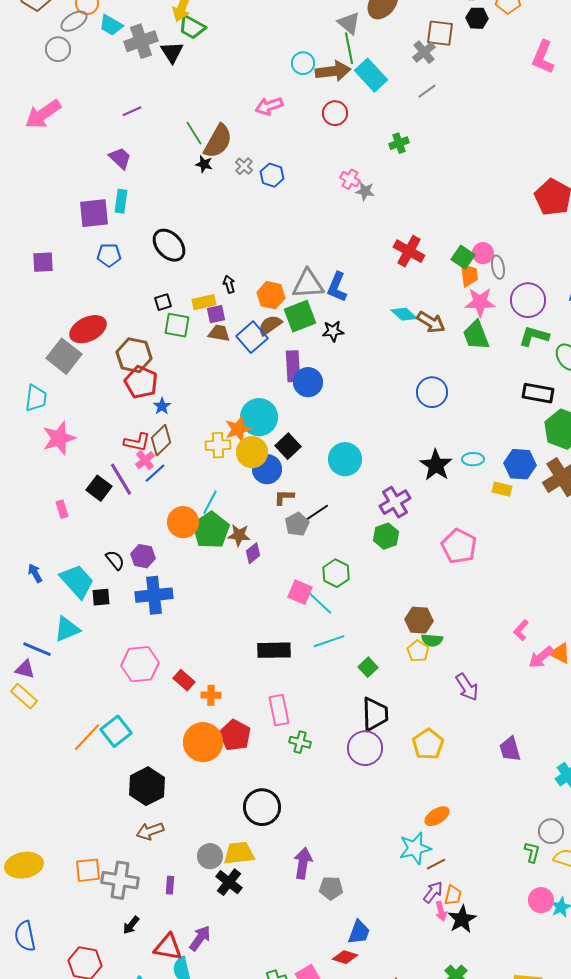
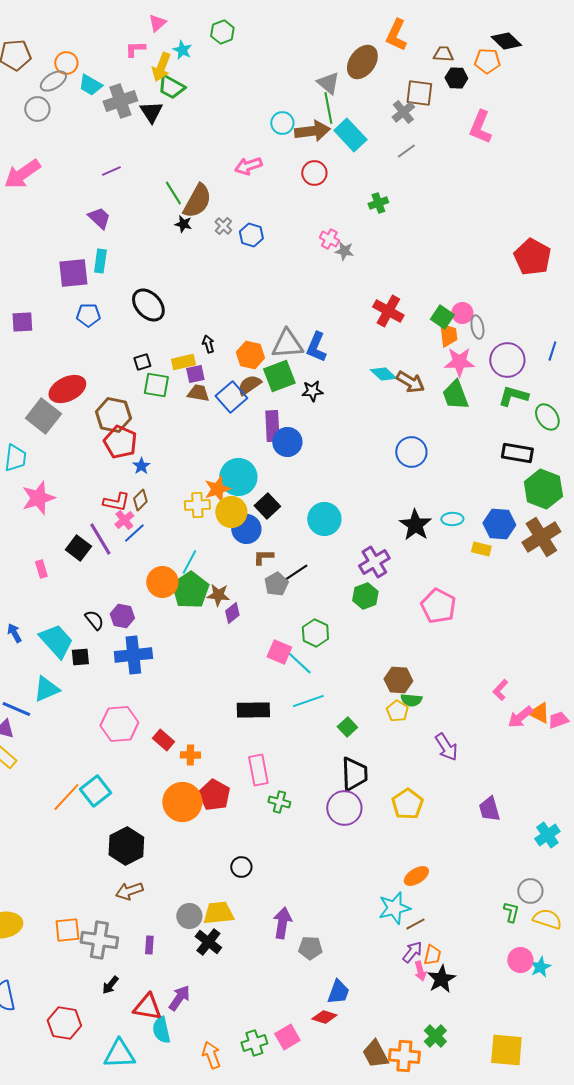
pink L-shape: (543, 57) -> (480, 127), moved
brown diamond: (161, 440) -> (140, 500), size x0.7
black circle: (262, 807) -> (241, 867), size x0.6

